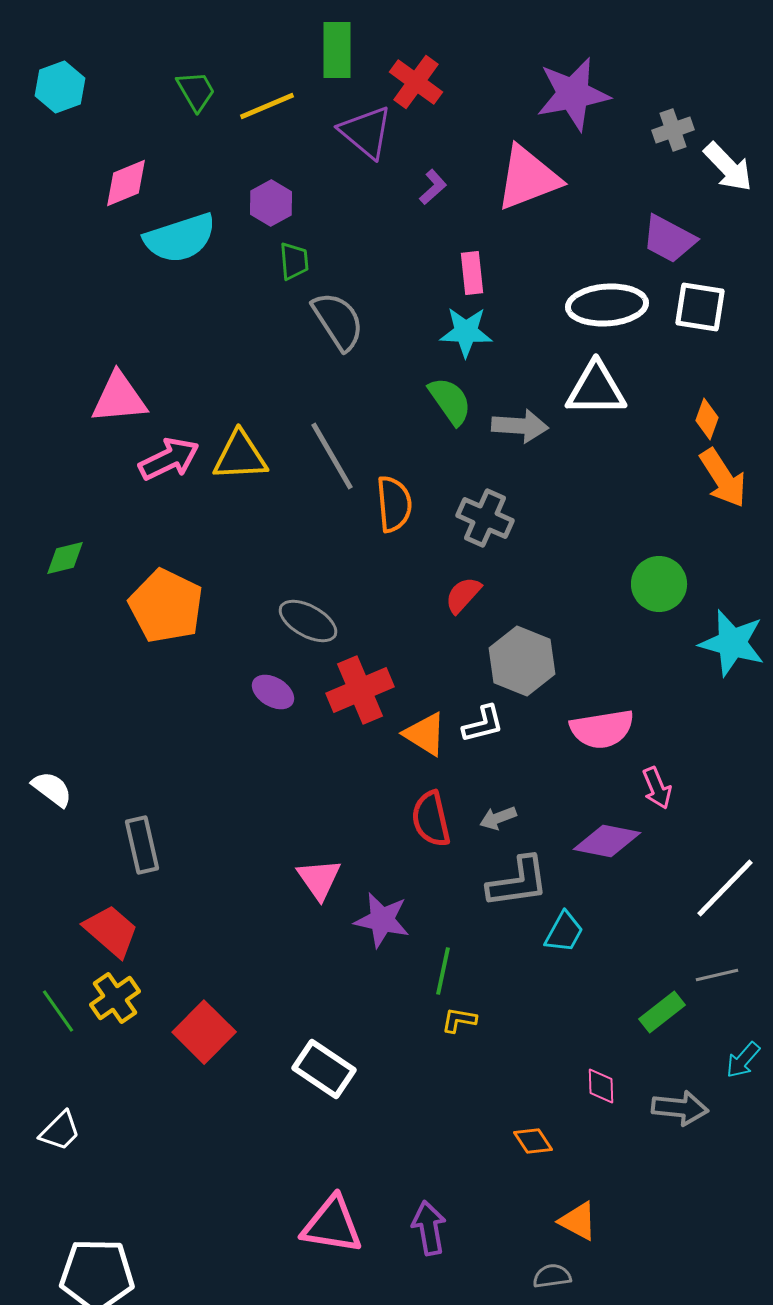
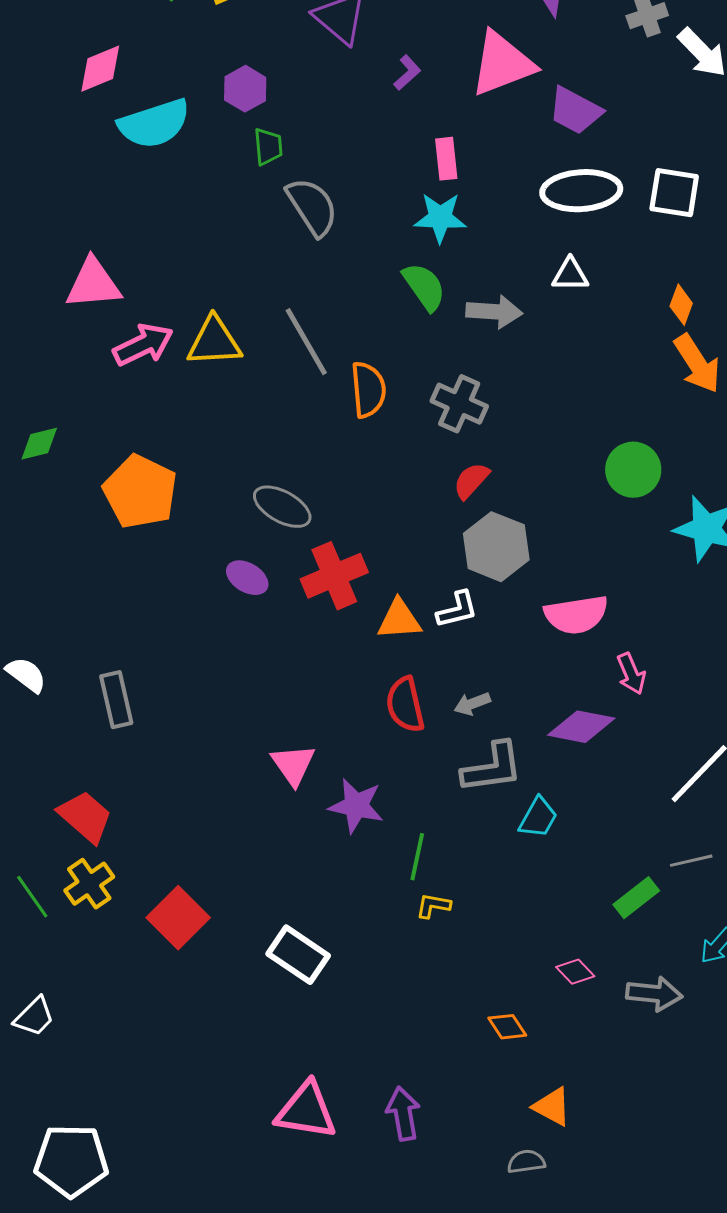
purple trapezoid: (669, 239) -> (575, 111), moved
white triangle: (596, 389) -> (570, 275), size x0.6
red semicircle: (463, 595) -> (471, 481), moved
orange triangle: (425, 734) -> (399, 620), turned -36
gray rectangle: (142, 845) -> (116, 700), moved
pink diamond: (601, 1086) -> (575, 972), turned -42

